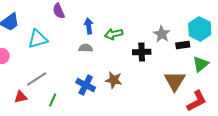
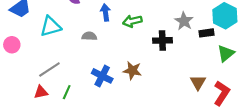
gray semicircle: (86, 48) -> (89, 36), moved
brown triangle: (175, 81) -> (198, 82), moved, size x0.7
red triangle: (21, 97) -> (41, 92), moved
red L-shape: (197, 101) -> (222, 93), turned -30

